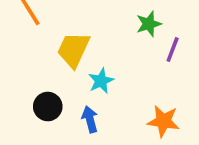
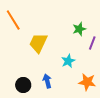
cyan star: (101, 81) -> (68, 61), moved
black circle: (48, 107) -> (23, 85), moved

